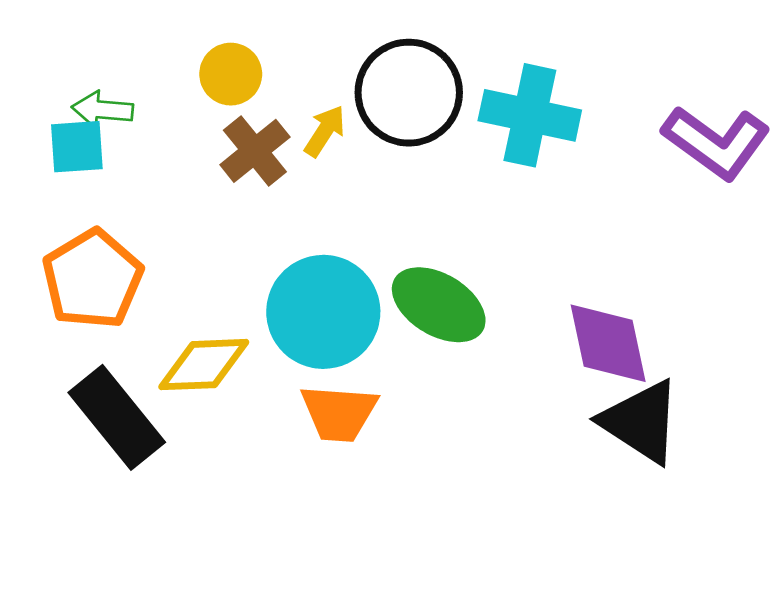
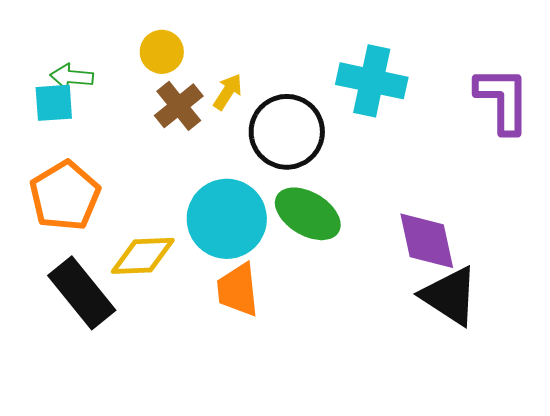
black circle: (409, 93) -> (287, 132), moved
purple L-shape: (716, 142) -> (503, 100), turned -126
orange trapezoid: (339, 413) -> (238, 290), turned 80

